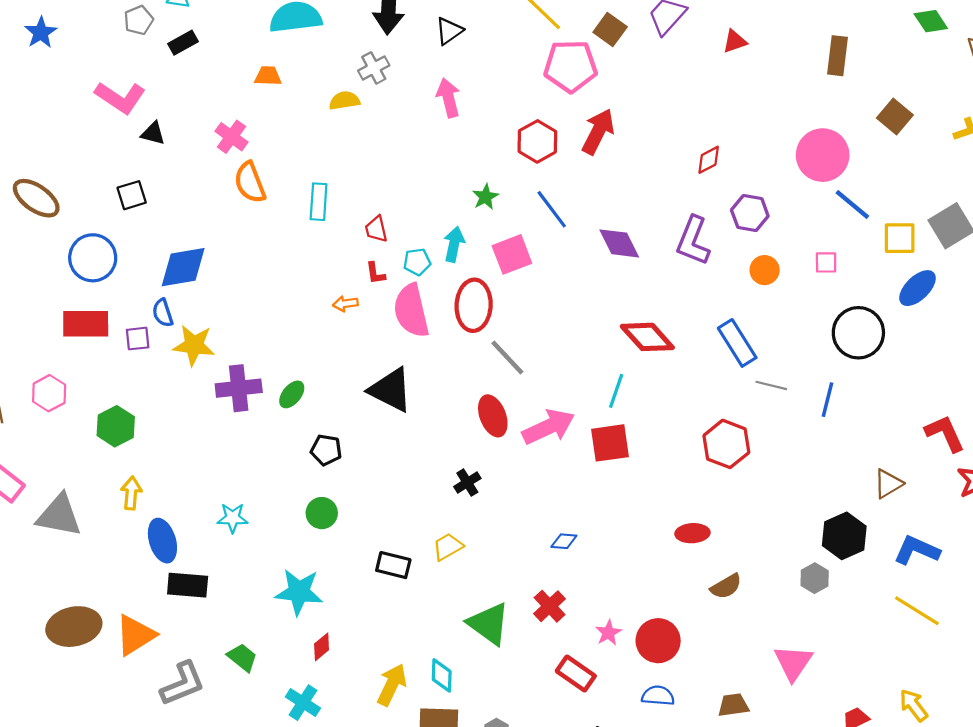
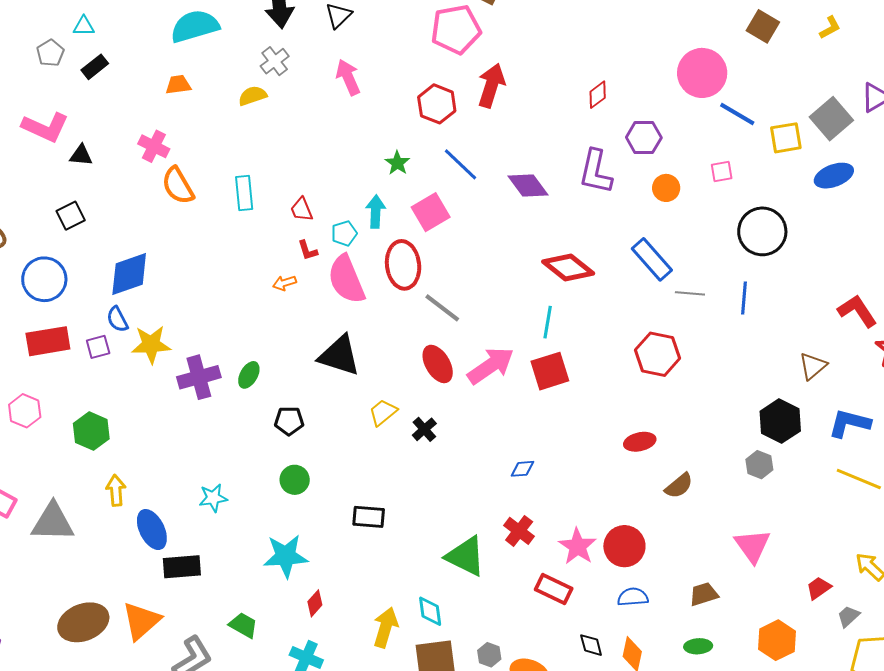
blue ellipse: (917, 288) -> (834, 176), moved, turned 33
yellow trapezoid: (448, 547) -> (383, 412), moved
pink star: (608, 633) -> (577, 546), size x1.5

